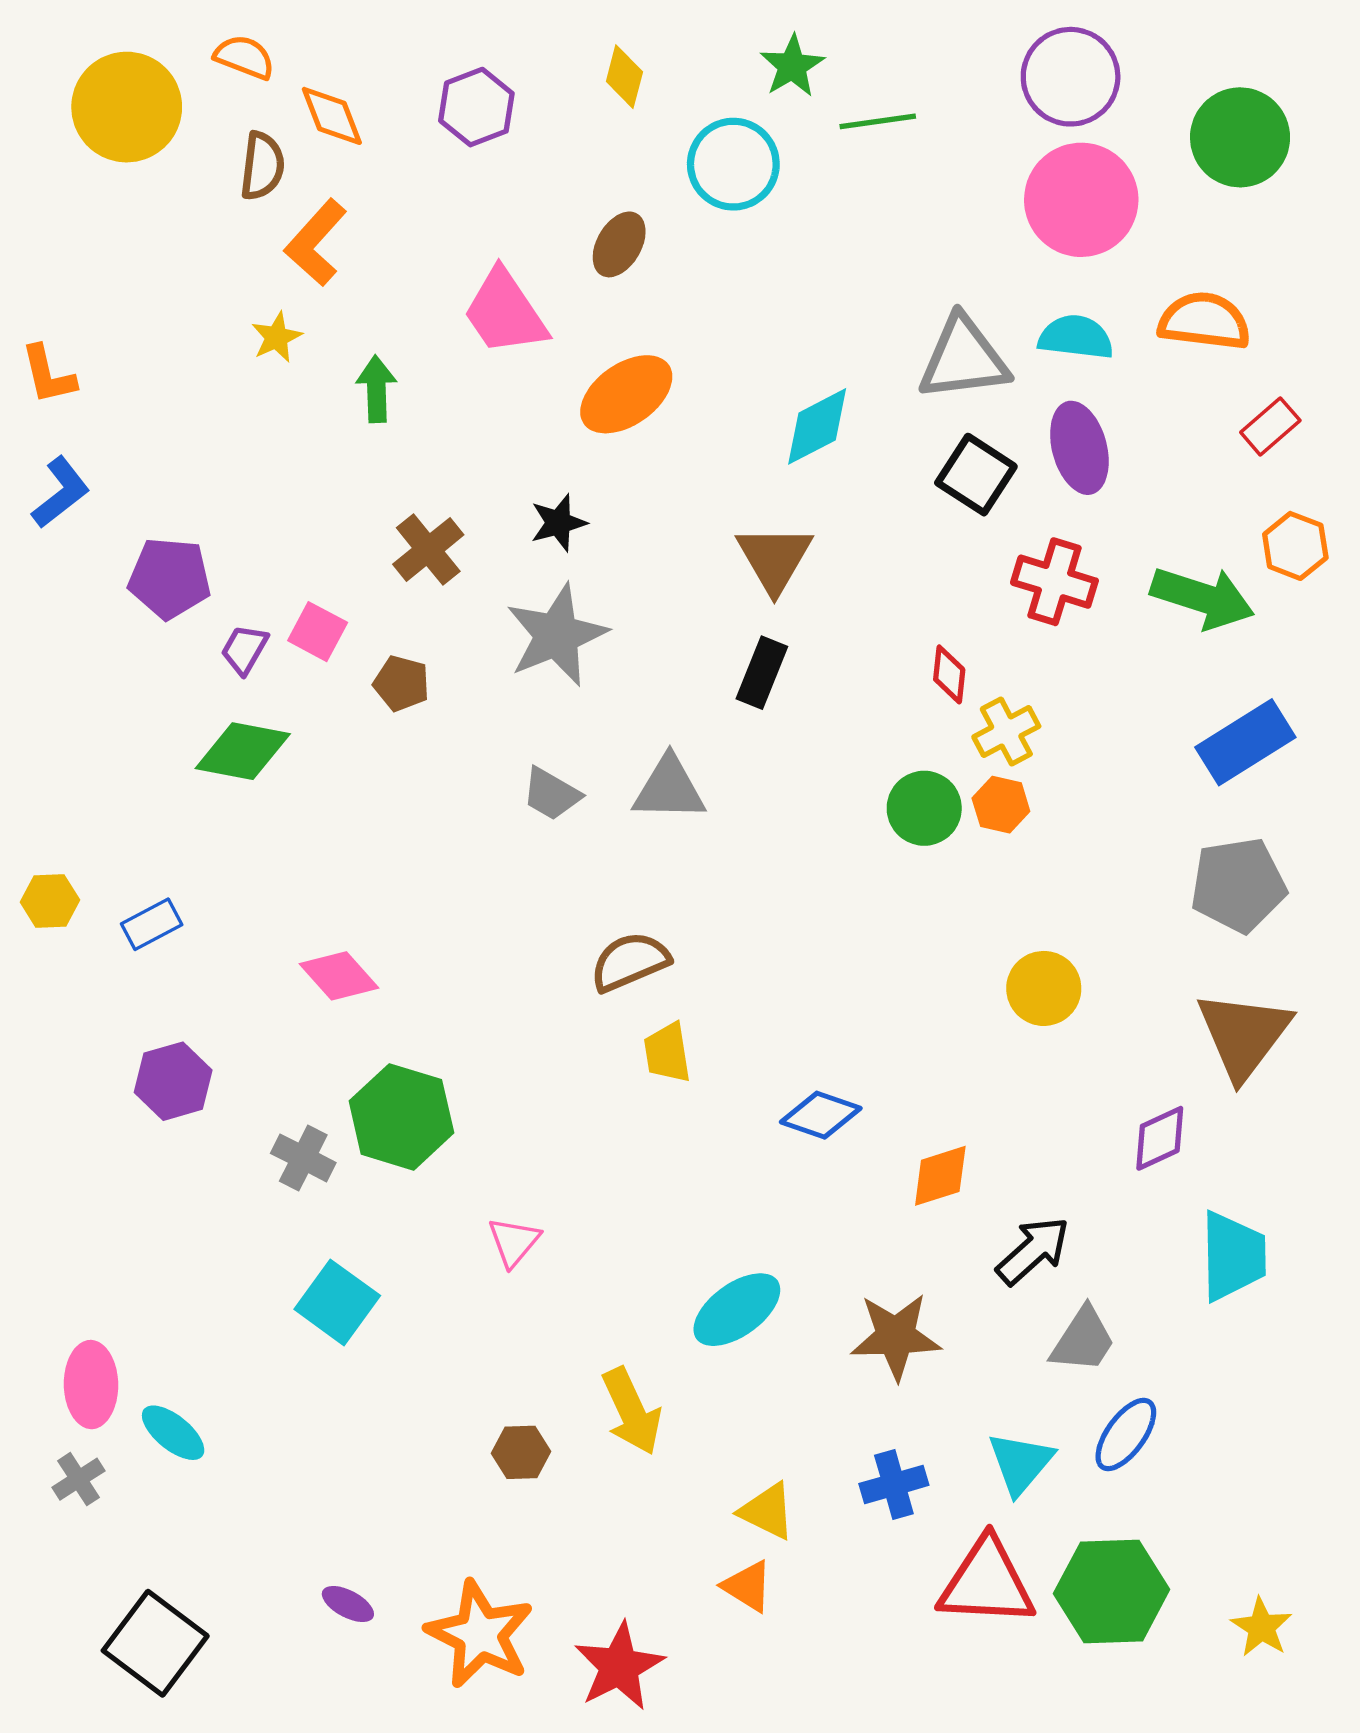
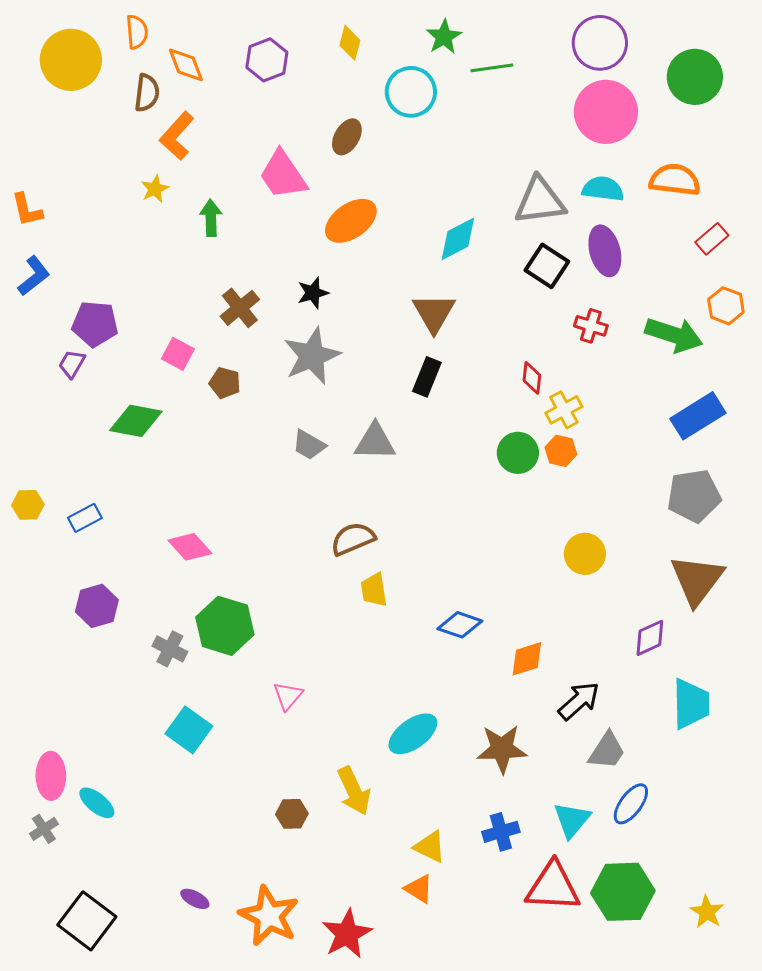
orange semicircle: (244, 57) -> (137, 32), turned 64
red cross: (1054, 582) -> (591, 326), size x0.7
purple trapezoid: (244, 649) -> (72, 364), moved

